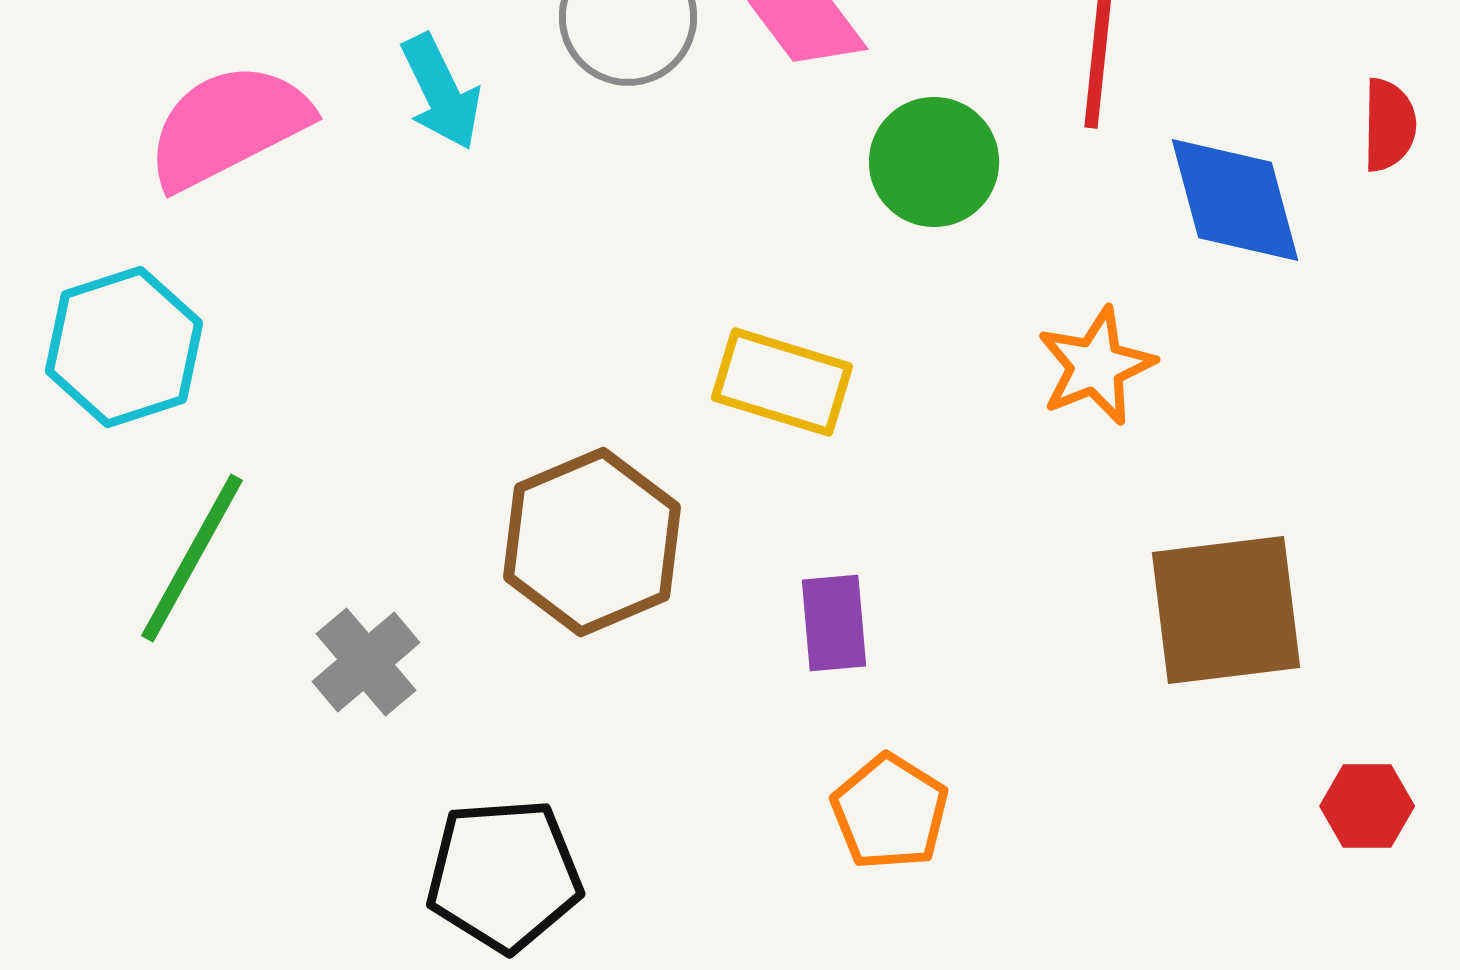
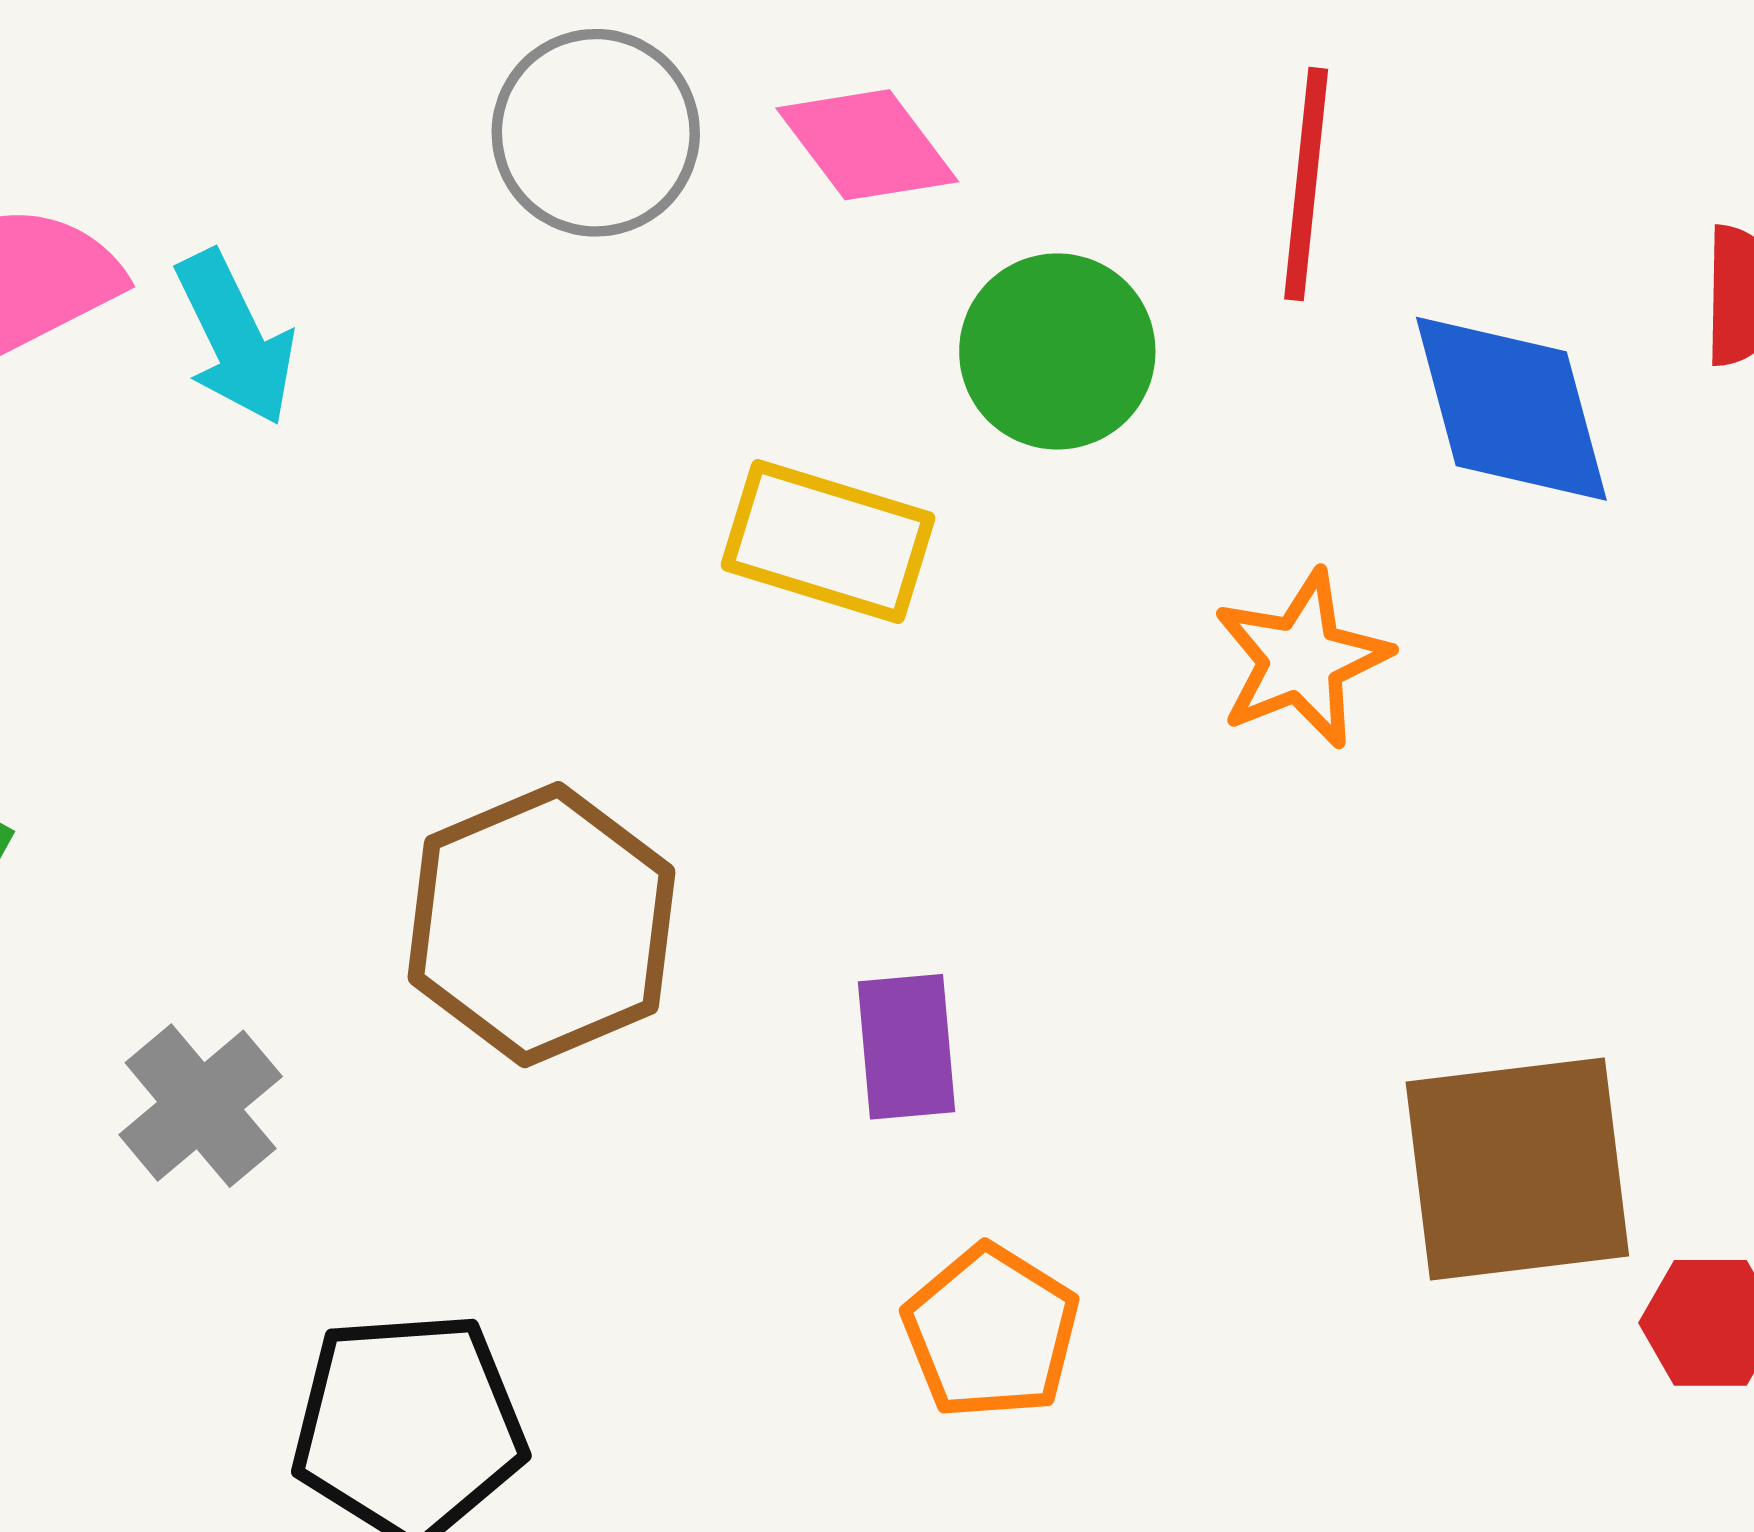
cyan arrow: (441, 92) -> (235, 338), moved
yellow rectangle: (782, 382) -> (828, 542), moved
brown square: (1226, 610) -> (1517, 1169), moved

